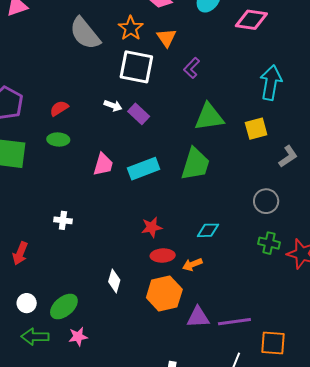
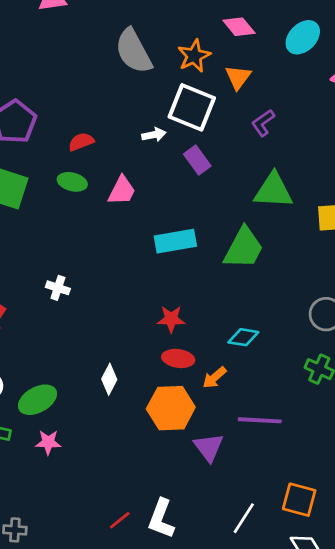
white arrow: (113, 106) -> (154, 135), moved, turned -42
purple rectangle: (139, 114) -> (197, 160), moved
pink trapezoid: (103, 164) -> (122, 191), moved
orange arrow: (192, 264) -> (214, 378), turned -30
purple triangle: (198, 317) -> (209, 447), turned 45
purple line: (234, 322) -> (260, 420), moved

